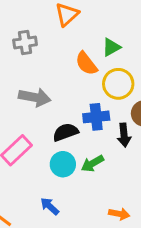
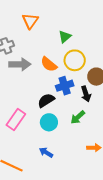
orange semicircle: (86, 64) -> (49, 64), moved
gray arrow: (35, 97) -> (20, 64), moved
green arrow: (93, 163) -> (78, 117), moved

